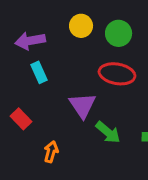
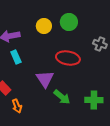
green circle: (119, 33) -> (69, 22), moved
orange arrow: (51, 152) -> (17, 106), moved, turned 144

